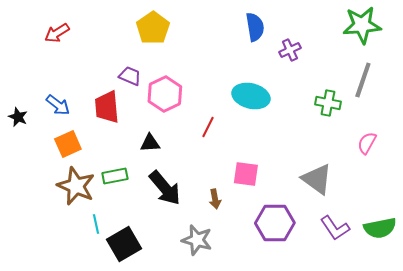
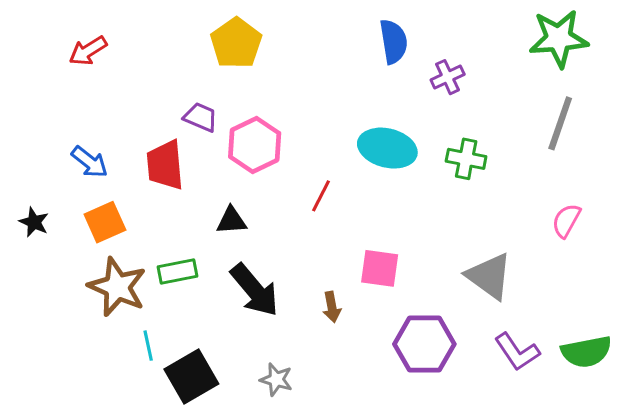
green cross: (328, 103) -> (466, 159), moved
black star: (18, 117) -> (34, 222), moved
gray star: (197, 240) -> (276, 380), moved, size x0.7

